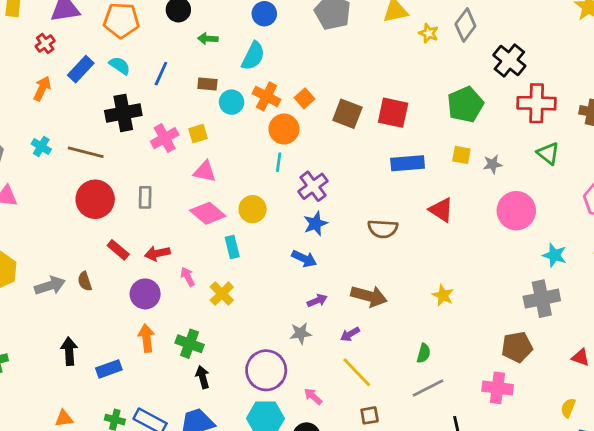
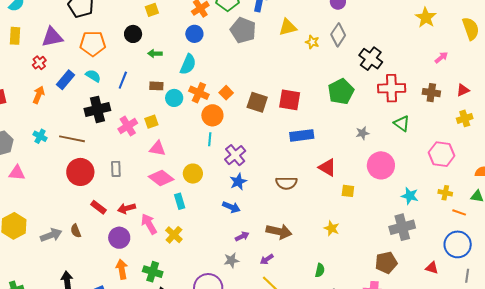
yellow square: (461, 155) -> (348, 191), moved
pink arrow: (188, 277) -> (149, 224), size x1.5

